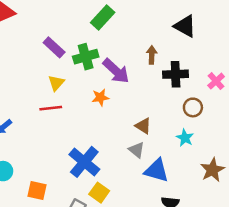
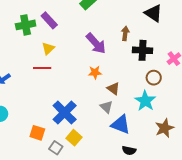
green cross: (86, 57) -> (26, 25), moved
orange star: (100, 97) -> (95, 72), moved
cyan star: (185, 138) -> (145, 101), size x1.5
orange square: (37, 191) -> (37, 133), moved

